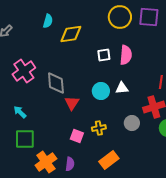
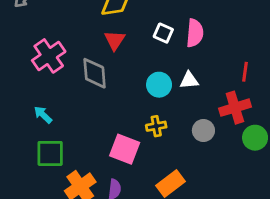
white square: (104, 55) -> (163, 33), turned 32
red triangle: (72, 103) -> (115, 40), moved
yellow cross: (99, 128) -> (156, 126), moved
pink square: (77, 136) -> (125, 149), size x1.5

